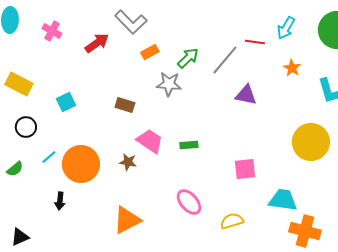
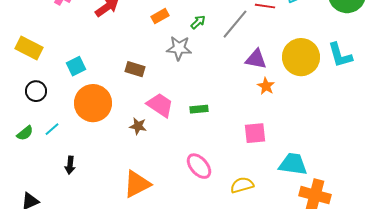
green arrow: (188, 58) -> (198, 22), size x0.7
orange star: (292, 68) -> (266, 86), moved
yellow circle: (311, 142) -> (301, 57), moved
cyan line: (49, 157) -> (52, 129), moved
orange circle: (81, 164) -> (93, 103), moved

